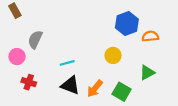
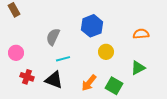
blue hexagon: (127, 23) -> (92, 26), moved
gray semicircle: (35, 39) -> (53, 37), moved
black triangle: (70, 85) -> (54, 80), moved

